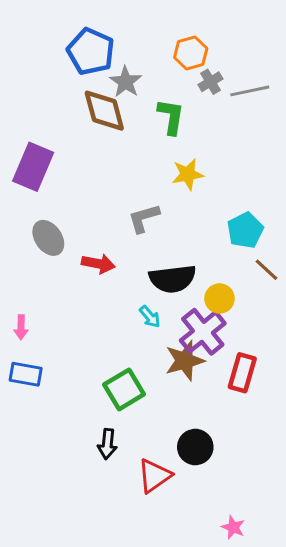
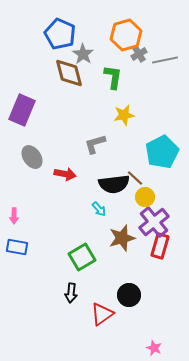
orange hexagon: (191, 53) -> (126, 35), size x1.4
cyan pentagon: (245, 230) -> (162, 152), size x1.4
brown line: (266, 270) -> (135, 178), moved
purple cross: (203, 332) -> (154, 222), moved

